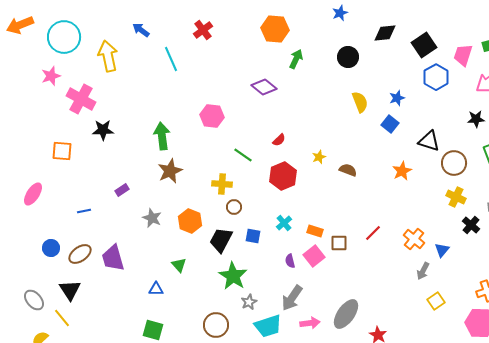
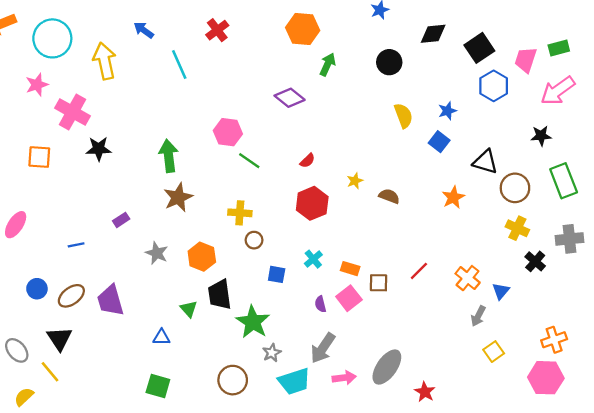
orange square: (62, 151) -> (39, 157), moved
green line: (243, 155) -> (249, 161), moved
black trapezoid: (221, 240) -> (220, 295), moved, turned -36

